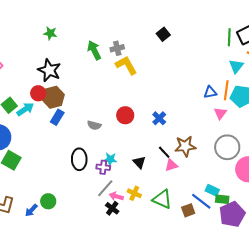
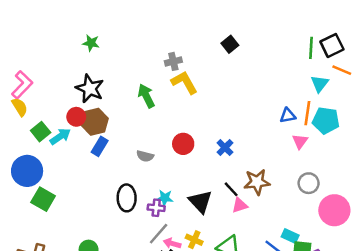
green arrow: (94, 50) -> (146, 96), moved
gray circle: (227, 147) -> (309, 183), size x0.7
black triangle: (139, 162) -> (200, 202), size x1.5

